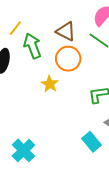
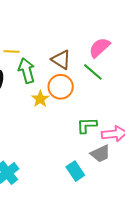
yellow line: (15, 28) -> (12, 51), turned 49
yellow star: (50, 84) -> (40, 99), moved

